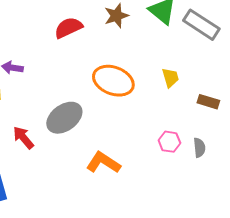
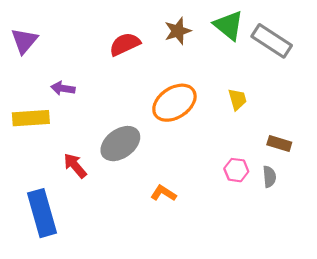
orange ellipse: (113, 81) -> (174, 103), turned -54
brown rectangle: (208, 102) -> (279, 144), moved
orange L-shape: (103, 163) -> (163, 193), size x0.7

